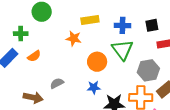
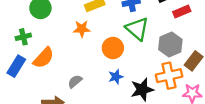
orange semicircle: (34, 56) -> (44, 58), size x1.5

